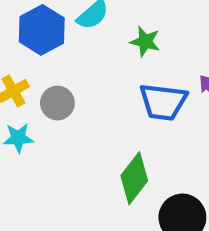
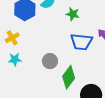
gray circle: (57, 103) -> (50, 61), moved

